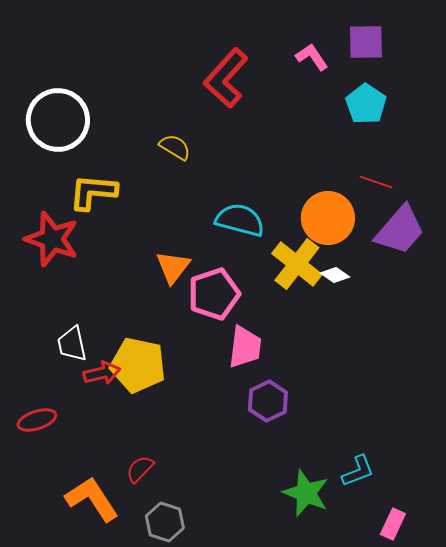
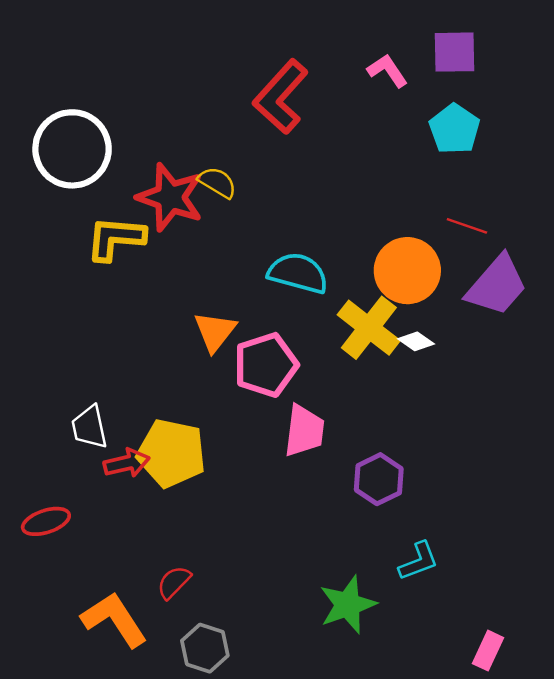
red star: (52, 239) -> (170, 197), moved
purple hexagon: (268, 401) -> (379, 479), moved
cyan L-shape: (358, 471) -> (418, 561), moved
green star: (306, 493) -> (348, 605), moved, turned 30

